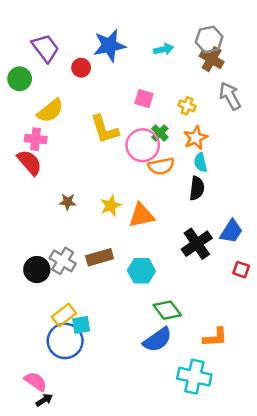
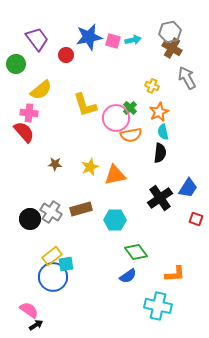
pink square: (144, 98) -> (113, 41), moved
blue semicircle: (157, 340) -> (128, 276), size x0.7

